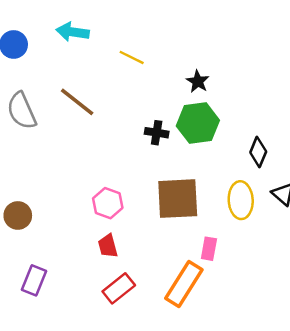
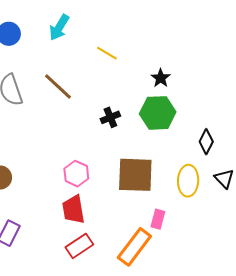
cyan arrow: (73, 32) -> (59, 27), turned -72
black cross: (157, 133) -> (110, 117), moved, turned -36
red trapezoid: (108, 246) -> (73, 210), size x1.4

